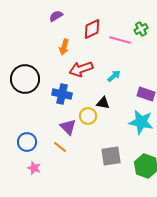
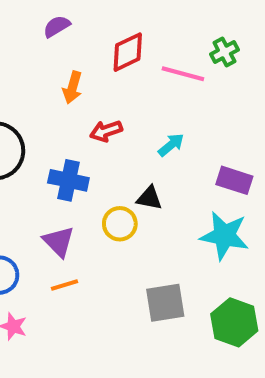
red arrow: (81, 69) -> (106, 131), size x0.7
purple triangle: (68, 127) -> (59, 242), moved
orange line: (60, 147) -> (65, 285), turned -56

